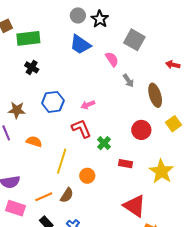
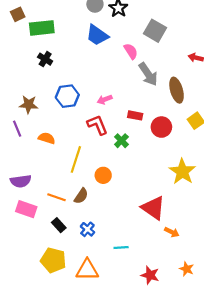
gray arrow: (128, 81) -> (148, 74), size x1.6
red rectangle: (126, 164) -> (135, 115), moved
orange line: (44, 197) -> (57, 197), turned 42

